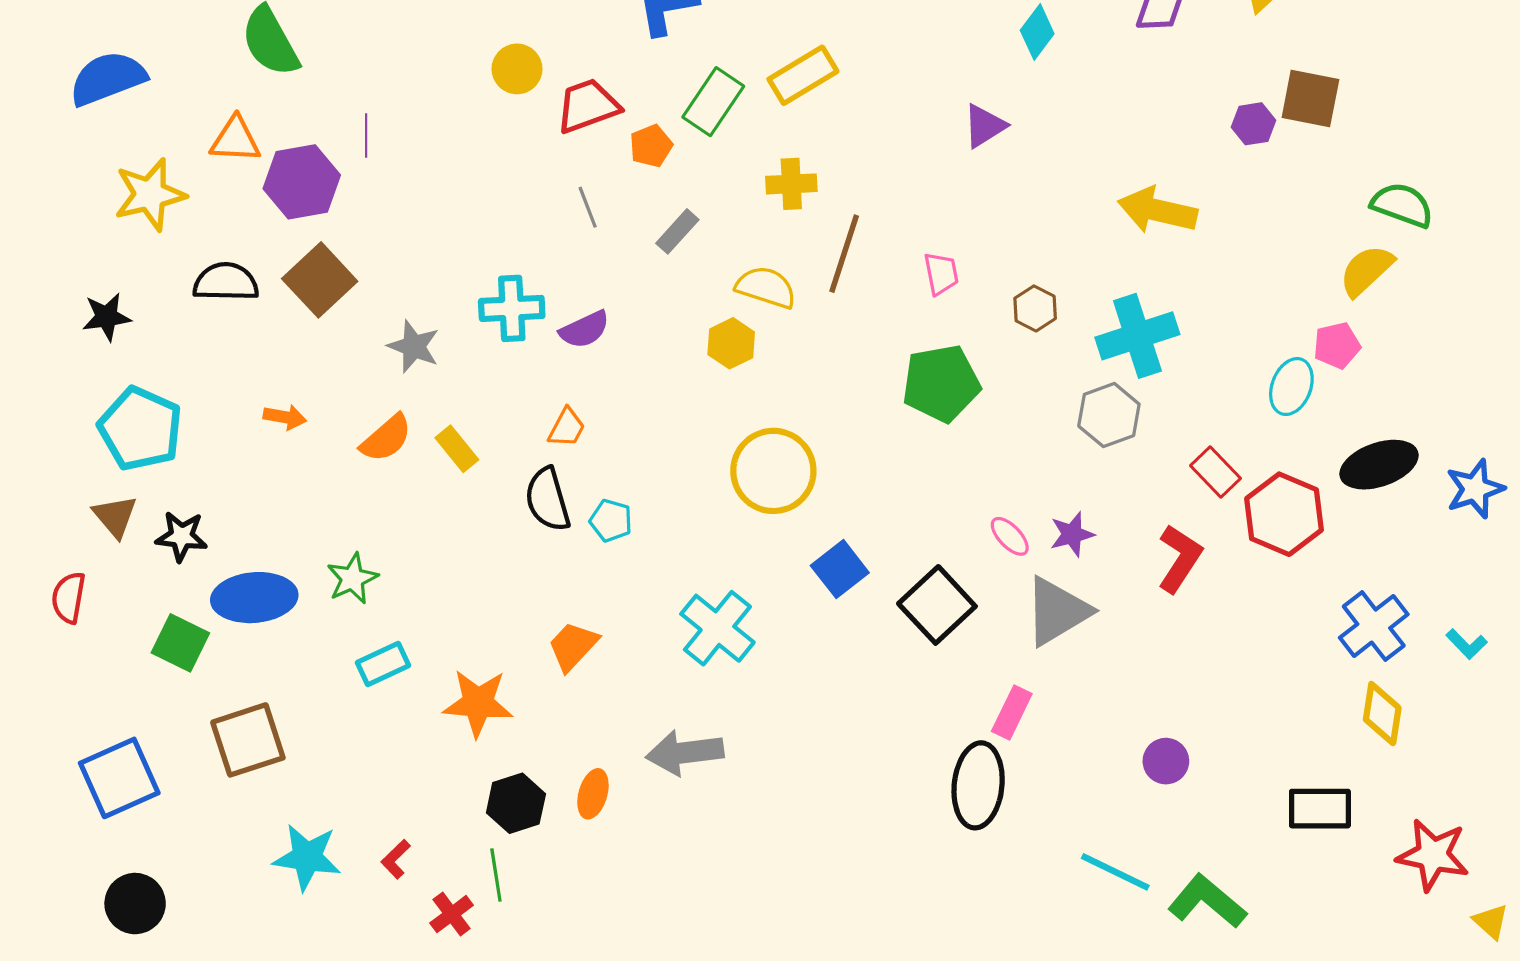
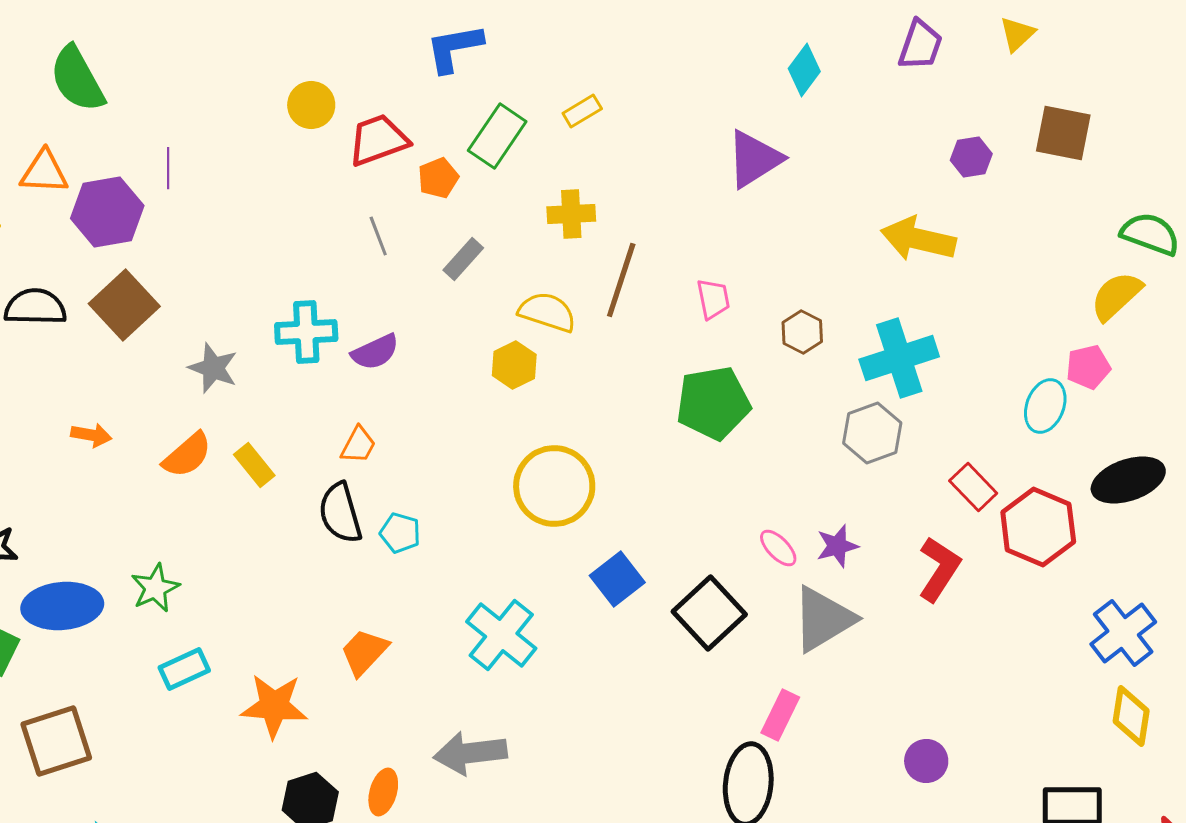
yellow rectangle: (803, 75) -> (582, 111), size x0.6
purple hexagon: (1253, 124) -> (971, 157), moved
purple triangle: (984, 126) -> (754, 159), size x1.4

